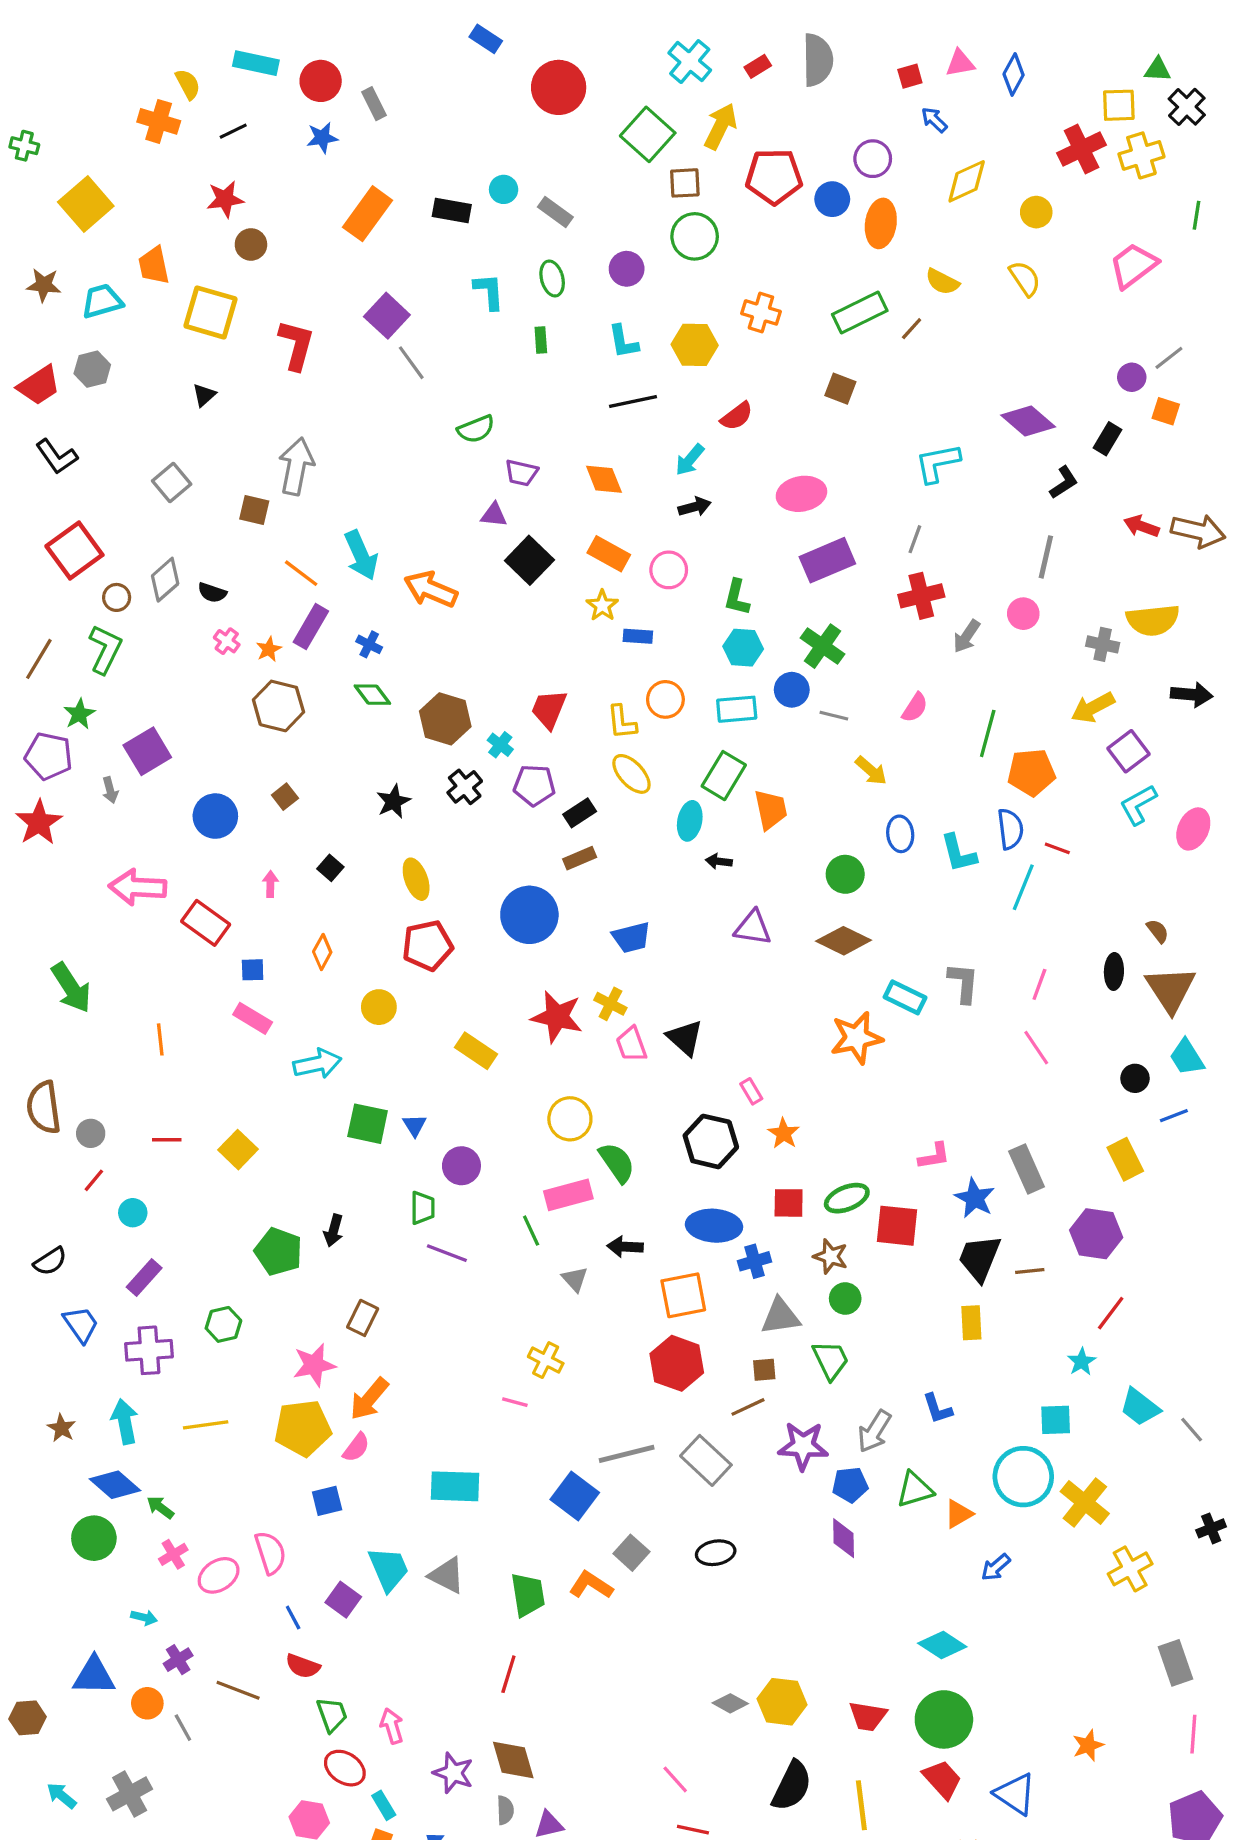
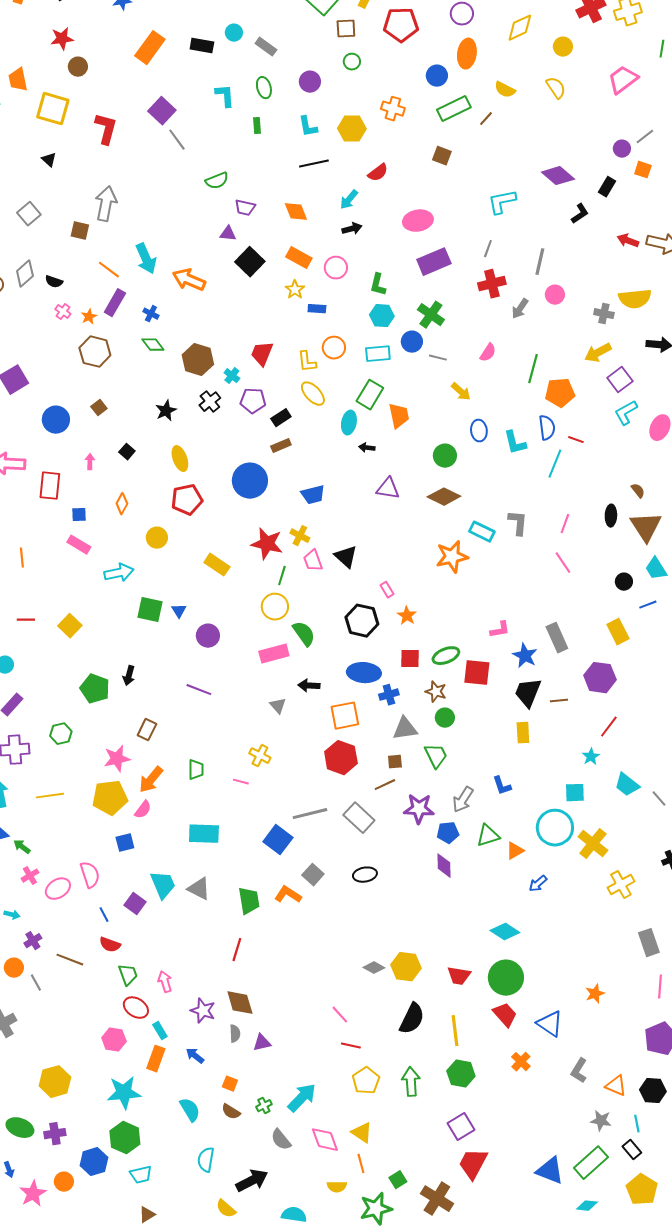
blue circle: (832, 199) -> (437, 76), moved
green circle: (695, 236) -> (352, 62), size x0.6
black triangle: (204, 395) -> (49, 160), turned -35
gray line: (1046, 557) -> (540, 262), moved
red rectangle: (206, 923) -> (50, 486), turned 60
green trapezoid: (423, 1208) -> (196, 770), moved
green line: (531, 1231) -> (282, 576), moved, turned 42

